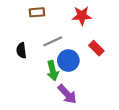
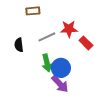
red star: (82, 16) -> (69, 29), moved
blue circle: (68, 61) -> (61, 68), moved

